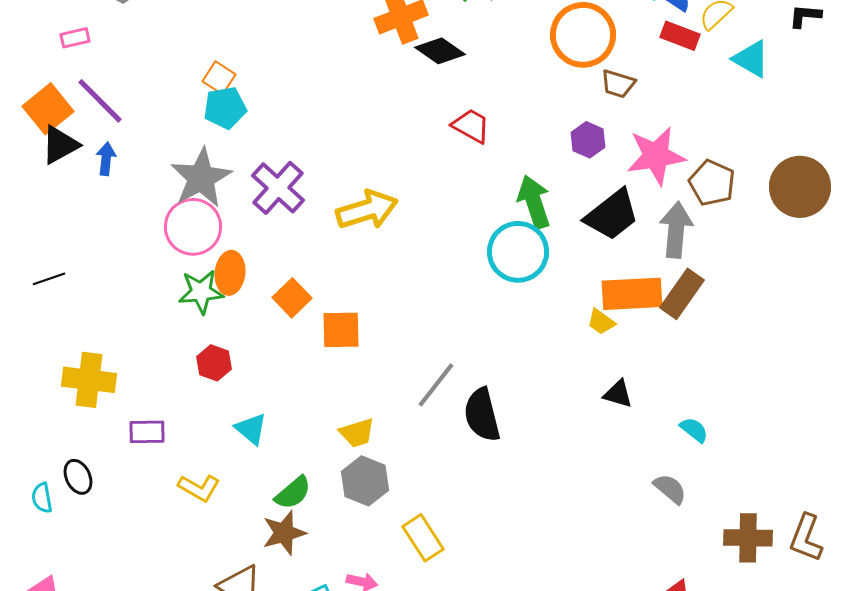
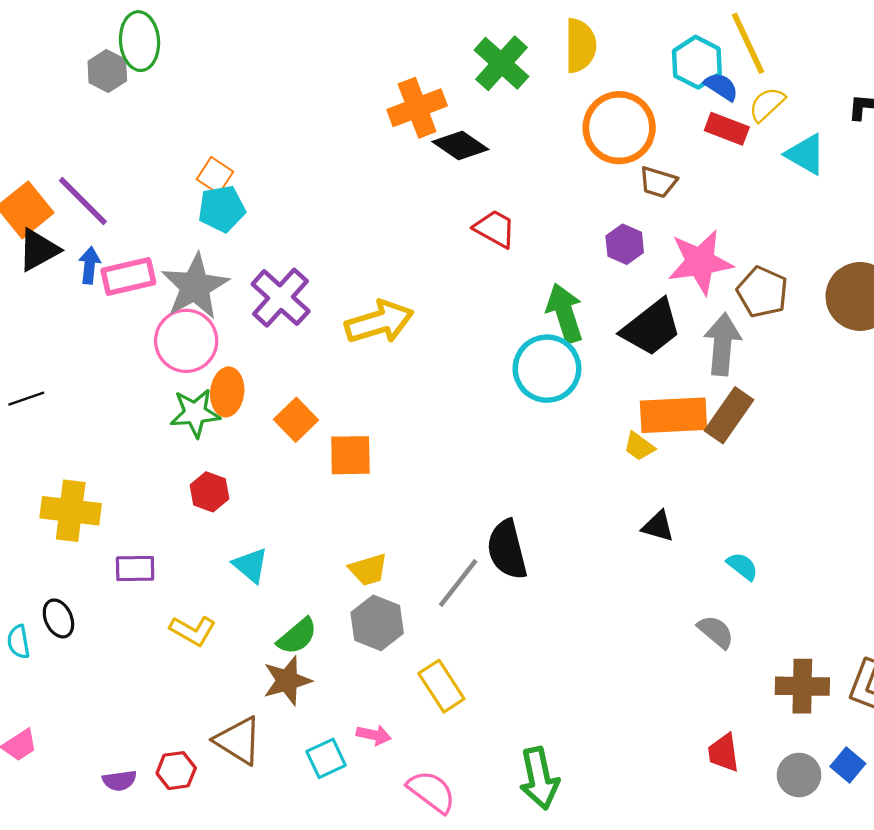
pink rectangle: (75, 38) -> (128, 276), moved, size x1.6
gray line: (436, 385) -> (458, 583), moved

